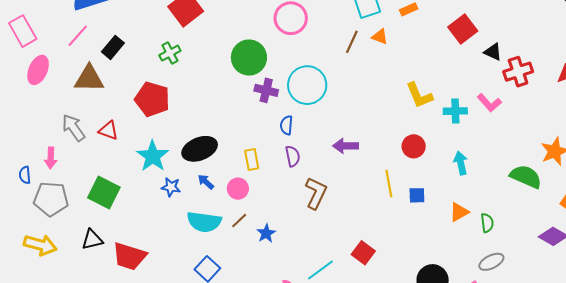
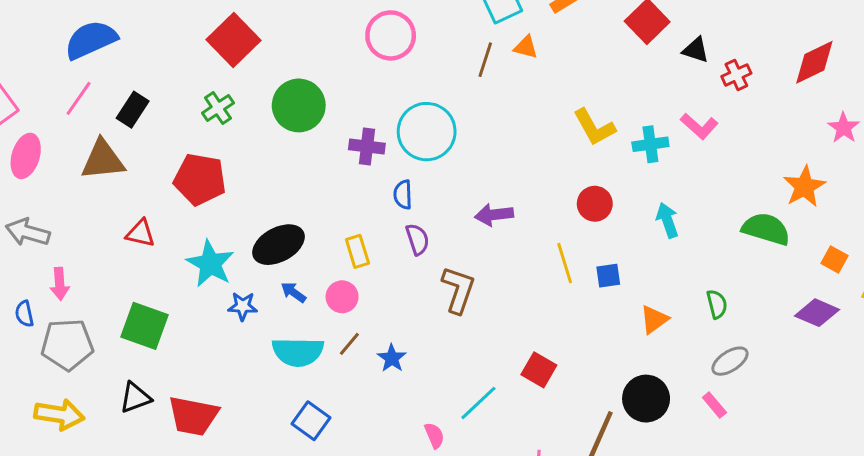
green circle: (249, 57) -> (299, 105), moved
red cross: (518, 72) -> (736, 75), size x0.7
gray arrow: (73, 128) -> (28, 232), moved, turned -32
orange triangle: (459, 212) -> (654, 319), moved

